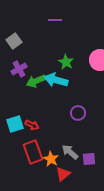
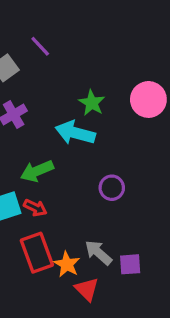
purple line: (55, 20) -> (40, 46), moved, turned 48
green arrow: (36, 81) -> (37, 171), moved
red triangle: (63, 174) -> (87, 289), turned -35

